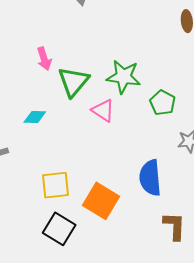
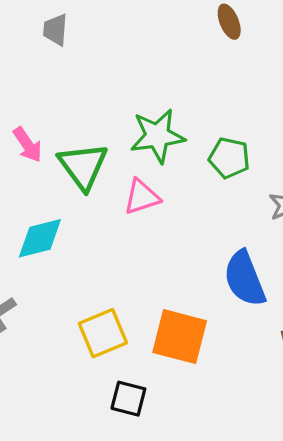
pink triangle: (103, 110) -> (142, 197), turned -35
cyan diamond: (35, 117) -> (40, 238), size x1.4
black square: (59, 229) -> (128, 399), size x0.7

